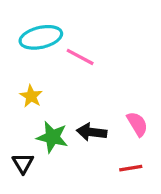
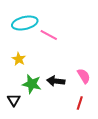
red line: (131, 168) -> (80, 103), turned -64

